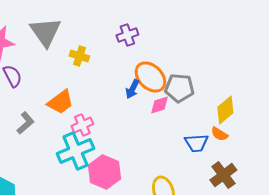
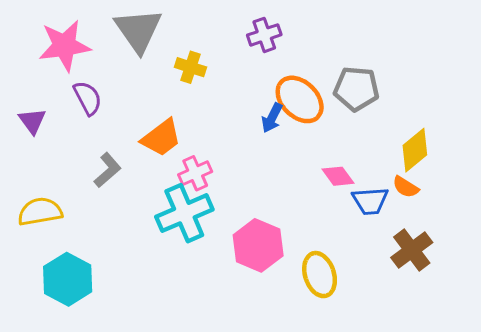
gray pentagon: (179, 88) -> (356, 89), moved
pink diamond: (159, 105) -> (338, 176), moved, turned 70
pink hexagon: (104, 172) -> (258, 245), moved

